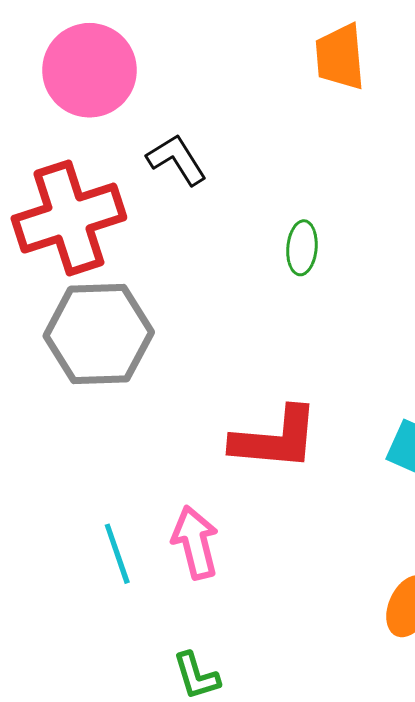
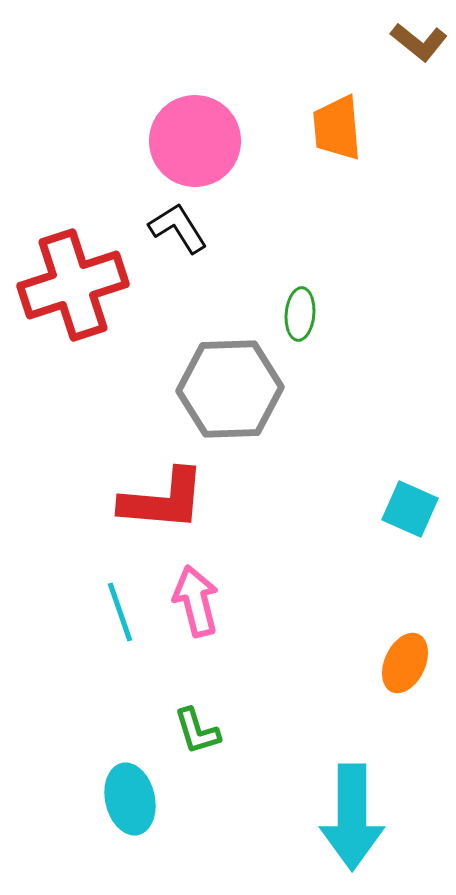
pink circle: (89, 70) -> (195, 141), moved
gray hexagon: (99, 334) -> (230, 389), moved
red L-shape: (275, 439) -> (163, 500), moved

